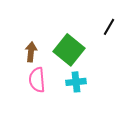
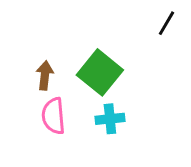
black line: (109, 27) -> (167, 23), moved

